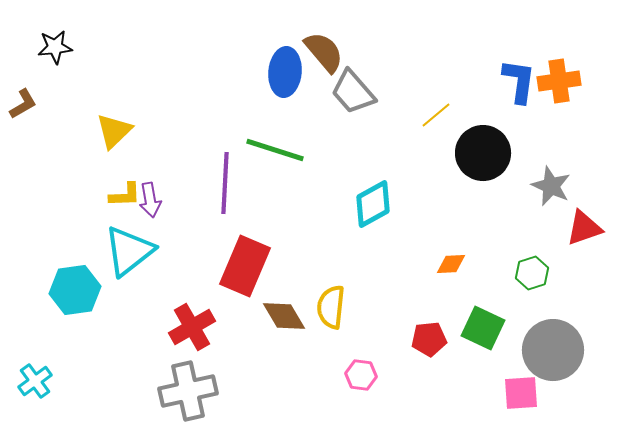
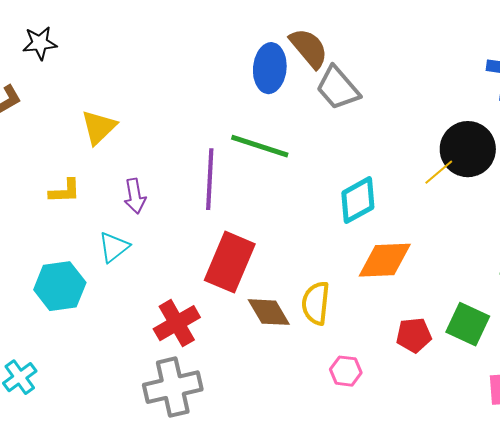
yellow line: (436, 115) -> (439, 172), moved
yellow L-shape: (125, 195) -> (65, 191), moved
cyan triangle: (129, 251) -> (114, 247), size x0.6
orange diamond: (451, 264) -> (385, 260), moved, size x1.8

